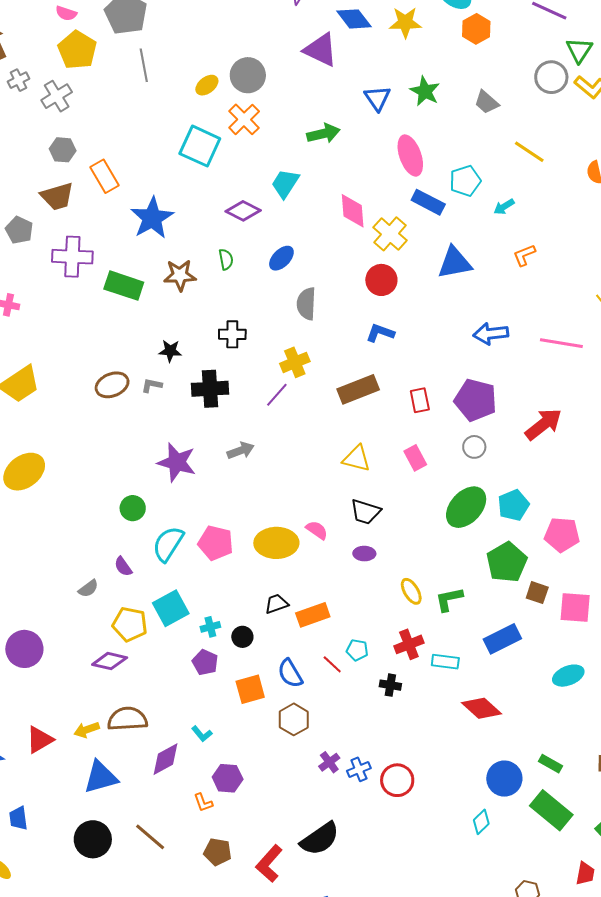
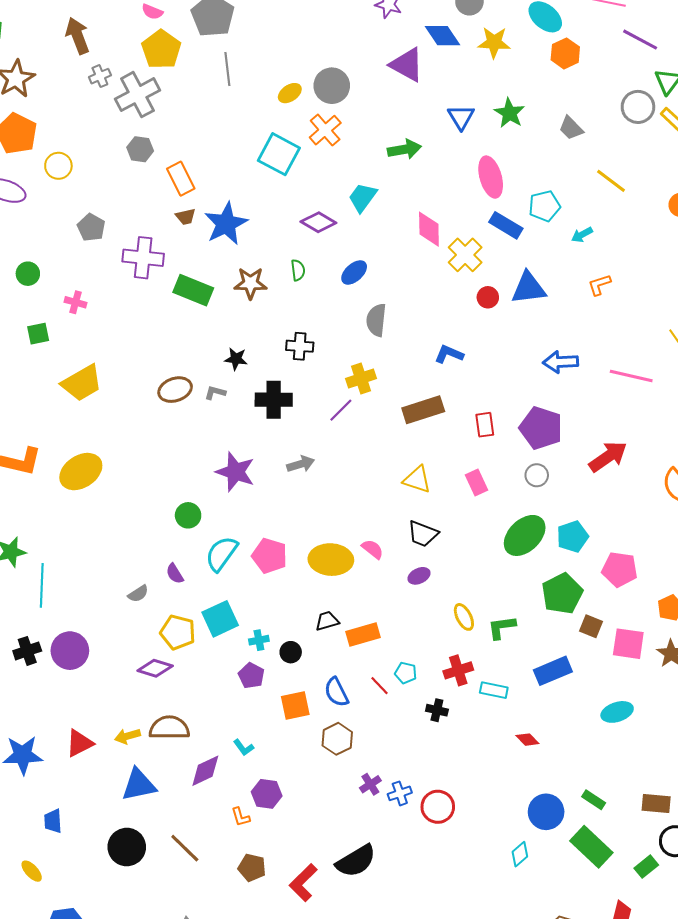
gray cross: (57, 96) -> (137, 95), size x1.4
brown trapezoid: (57, 196) -> (186, 217), moved, size x0.6
red circle: (381, 280) -> (488, 297), moved, size x0.7
purple ellipse: (364, 554) -> (419, 576), turned -30
red diamond: (482, 708) -> (527, 740), size x0.6

